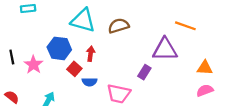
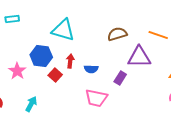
brown semicircle: (119, 26) -> (117, 34), moved
blue semicircle: (89, 82) -> (91, 69), moved

